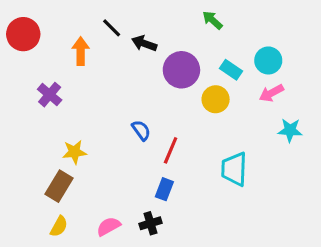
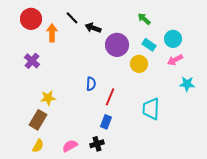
green arrow: (212, 20) -> (144, 19), moved
red circle: (23, 34) -> (31, 19), moved
blue semicircle: (141, 130) -> (91, 84), turned 40

